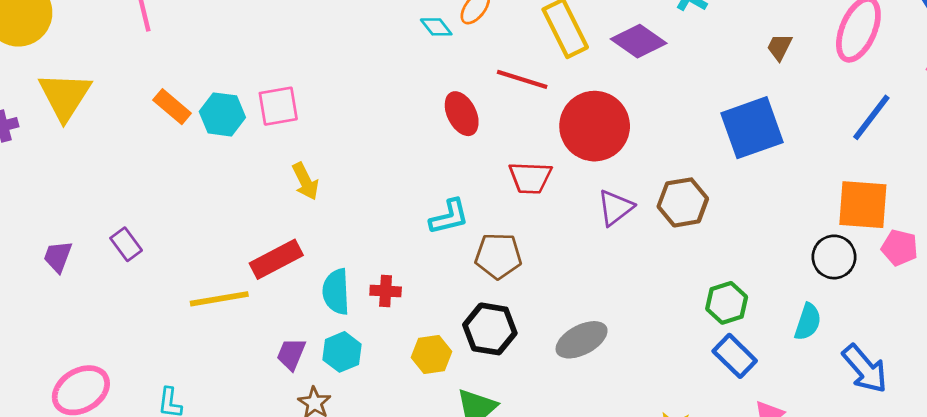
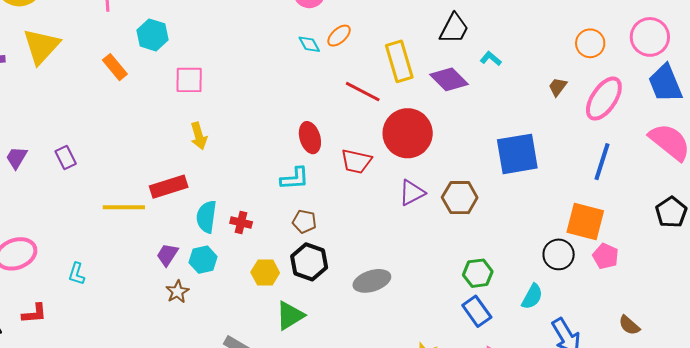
brown trapezoid: (779, 47) -> (558, 87), moved
cyan hexagon: (222, 114) -> (153, 35), moved
red ellipse: (462, 114) -> (310, 138), moved
blue line: (871, 117) -> (602, 162), turned -30
brown pentagon: (498, 256) -> (304, 221), moved, size x0.7

